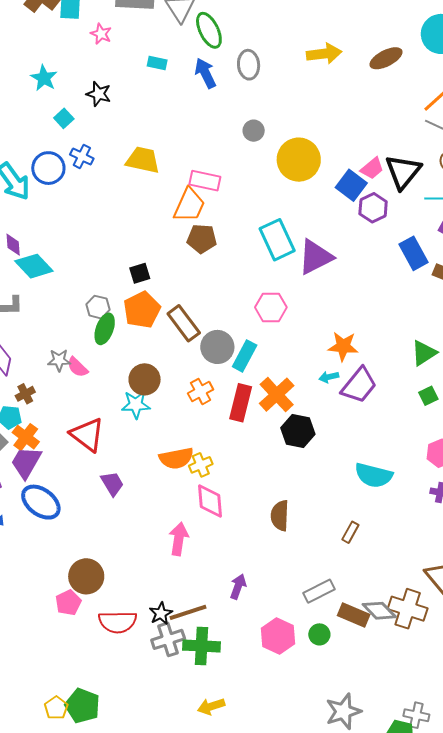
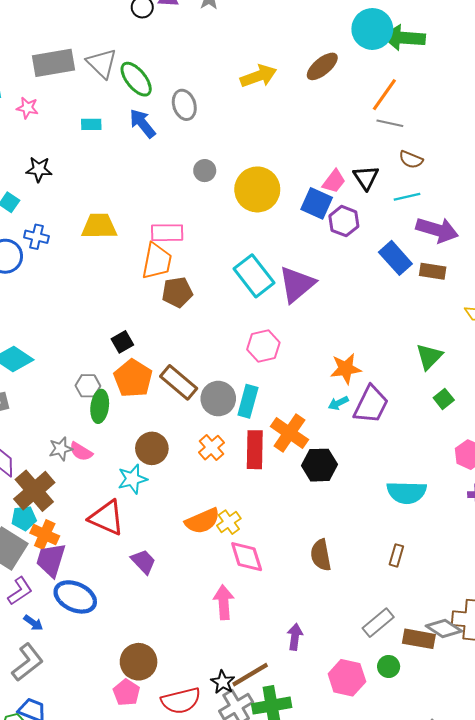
black triangle: (403, 172) -> (366, 178), size x0.7
brown cross: (25, 394) -> (34, 491), size x2.0
cyan star: (136, 405) -> (132, 479), moved

